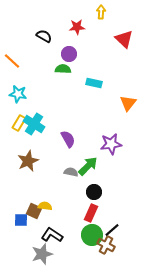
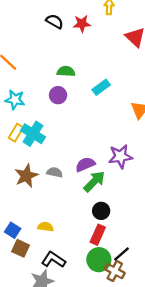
black semicircle: (44, 36) -> (55, 21), moved
purple circle: (69, 54) -> (58, 95), moved
cyan rectangle: (94, 83) -> (101, 87), turned -49
purple semicircle: (68, 139) -> (85, 164), moved, turned -84
gray semicircle: (71, 172) -> (55, 172), moved
brown square: (34, 211) -> (21, 248), moved
blue square: (21, 220) -> (13, 230), moved, turned 32

